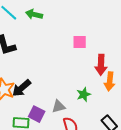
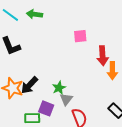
green star: (84, 94) -> (59, 88), moved
gray triangle: (59, 106) -> (66, 99), turned -32

